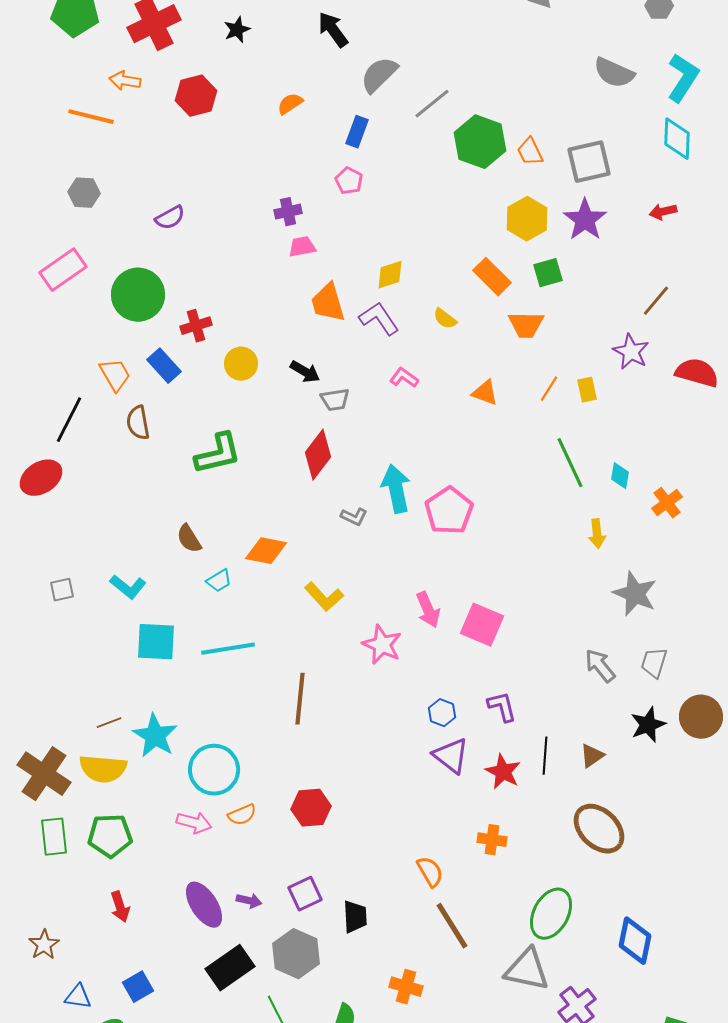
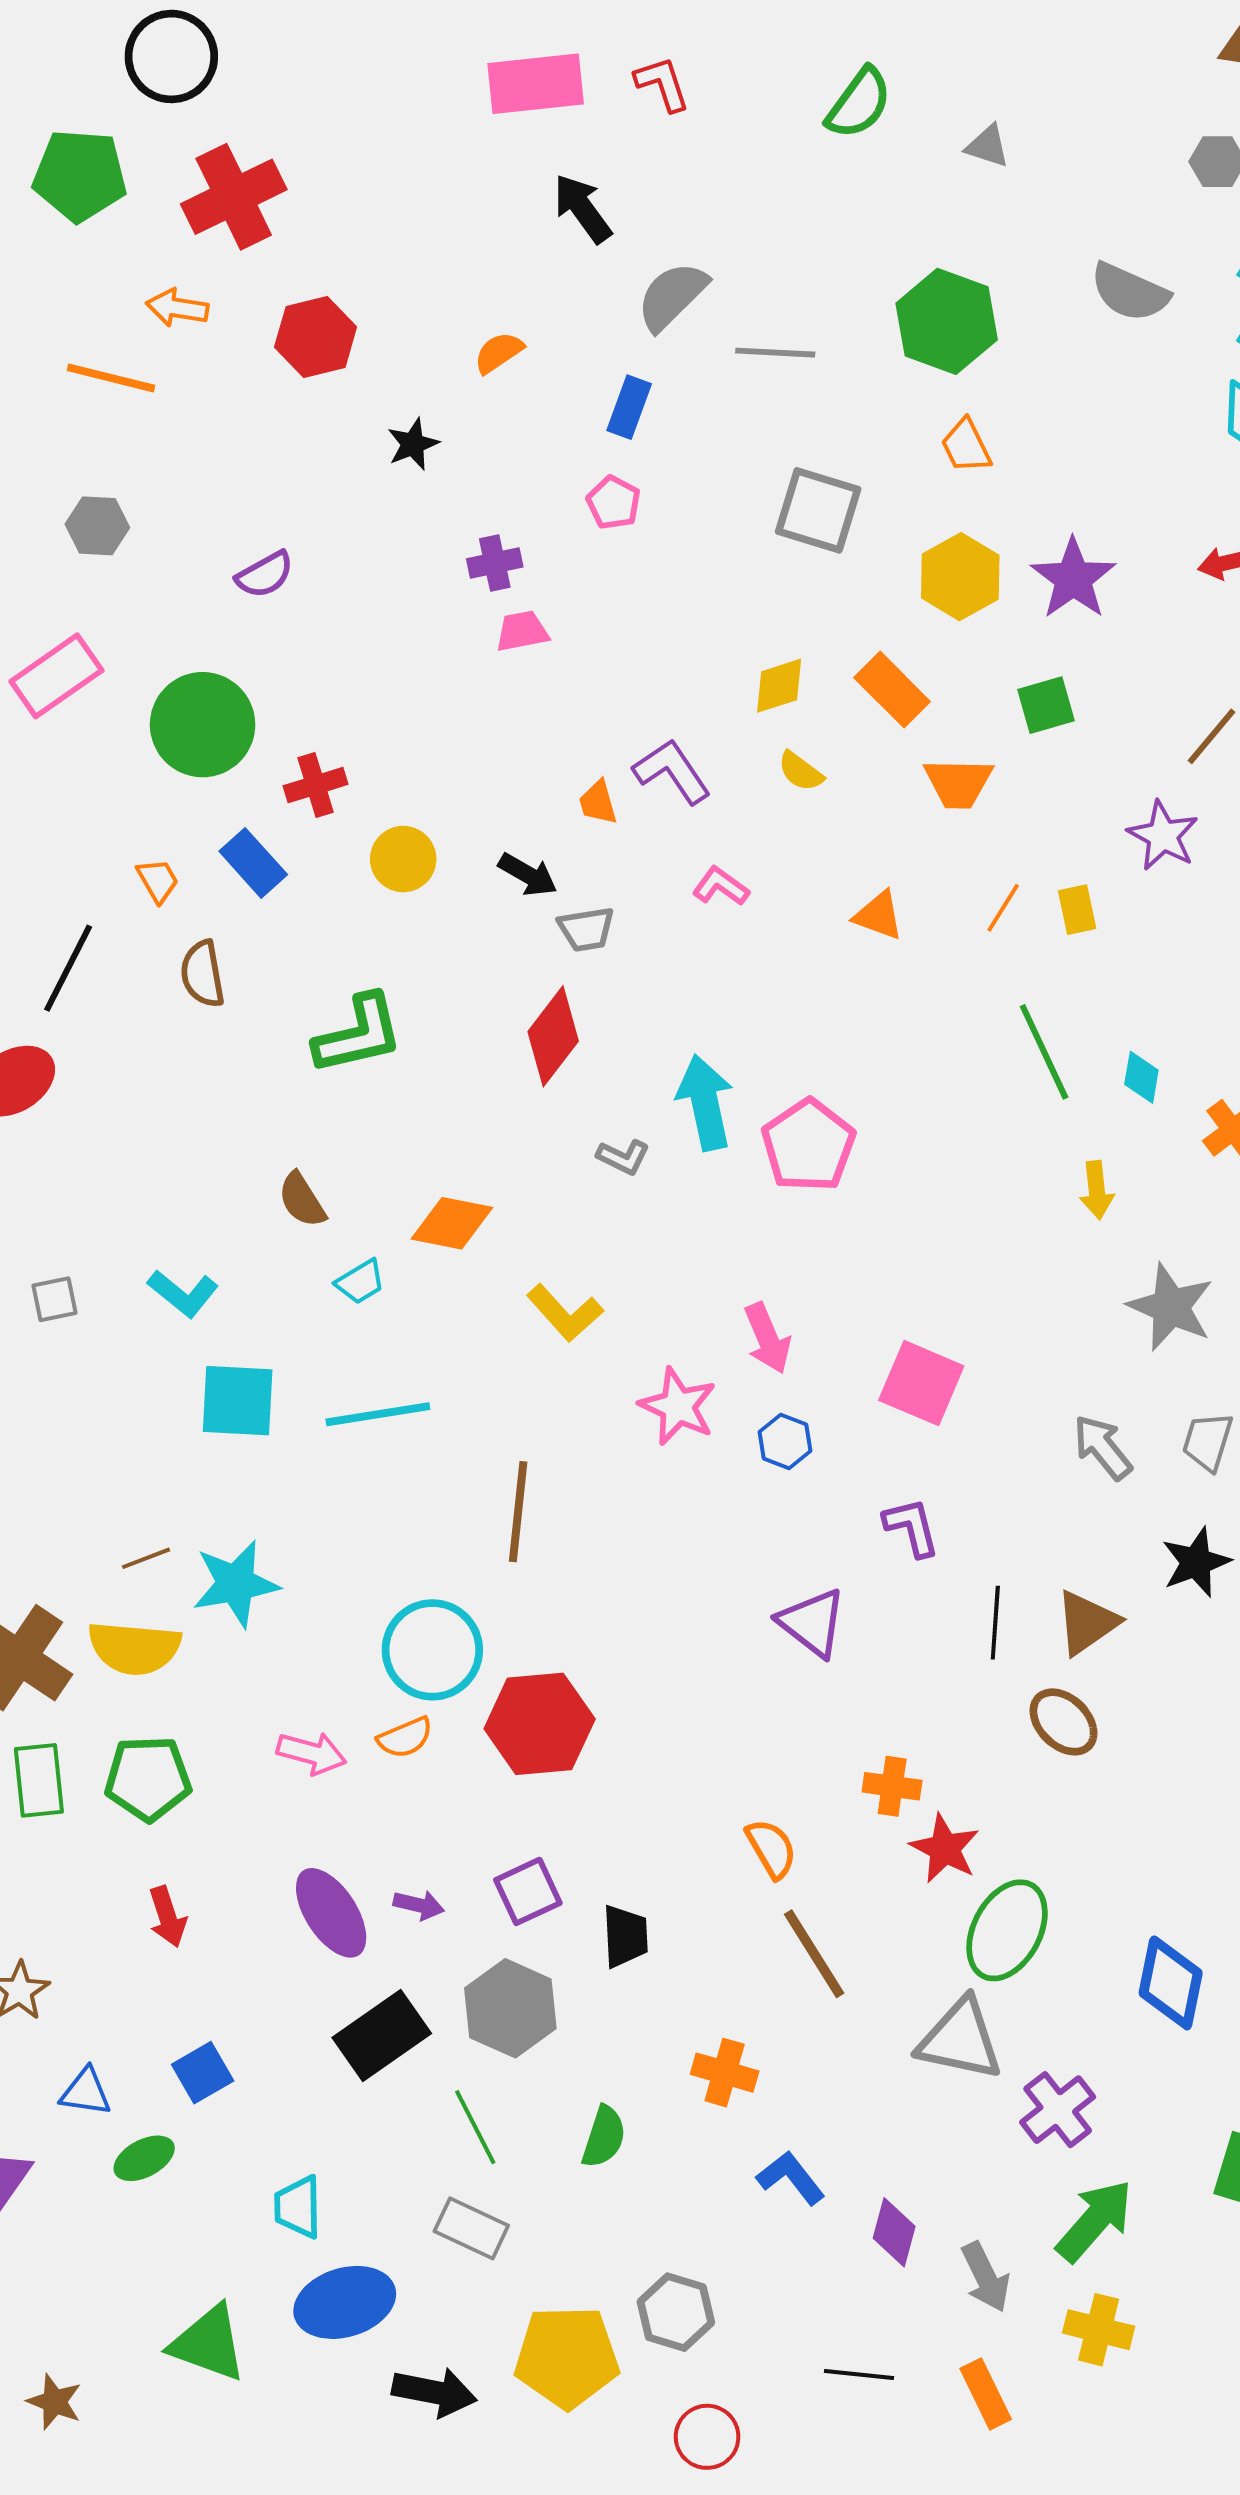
black star: (237, 30) -> (413, 444), moved
gray line: (432, 104) -> (775, 353), turned 42
green hexagon: (480, 142) -> (947, 321), moved
gray square: (589, 162) -> (818, 510), moved, turned 30
green square: (548, 273) -> (1046, 705), moved
yellow diamond: (390, 275) -> (779, 686), moved
orange trapezoid: (328, 303) -> (598, 803), moved, size x0.6
orange trapezoid: (115, 375) -> (158, 880), size x0.7
pink square: (482, 625) -> (921, 1383), moved
blue hexagon: (442, 713) -> (785, 1441), moved
cyan star: (155, 736) -> (236, 1584), turned 30
brown triangle: (592, 756) -> (1087, 1623), size x1.4
cyan circle: (214, 770) -> (432, 1650), moved
red star: (503, 772) -> (945, 1849), moved
red hexagon: (311, 808) -> (540, 1724), size x1.4
brown ellipse: (599, 829) -> (1064, 1722), moved, size x0.7

